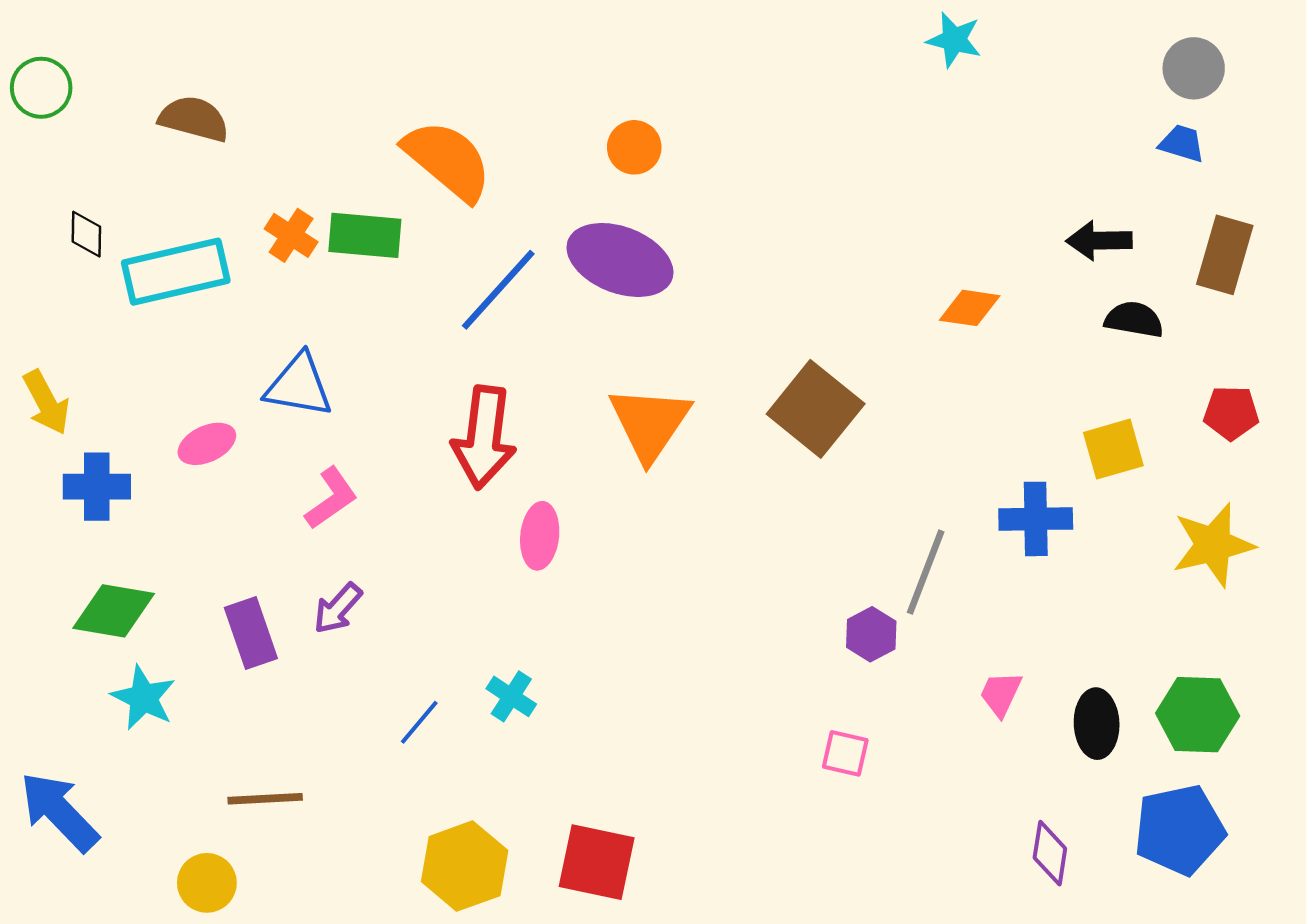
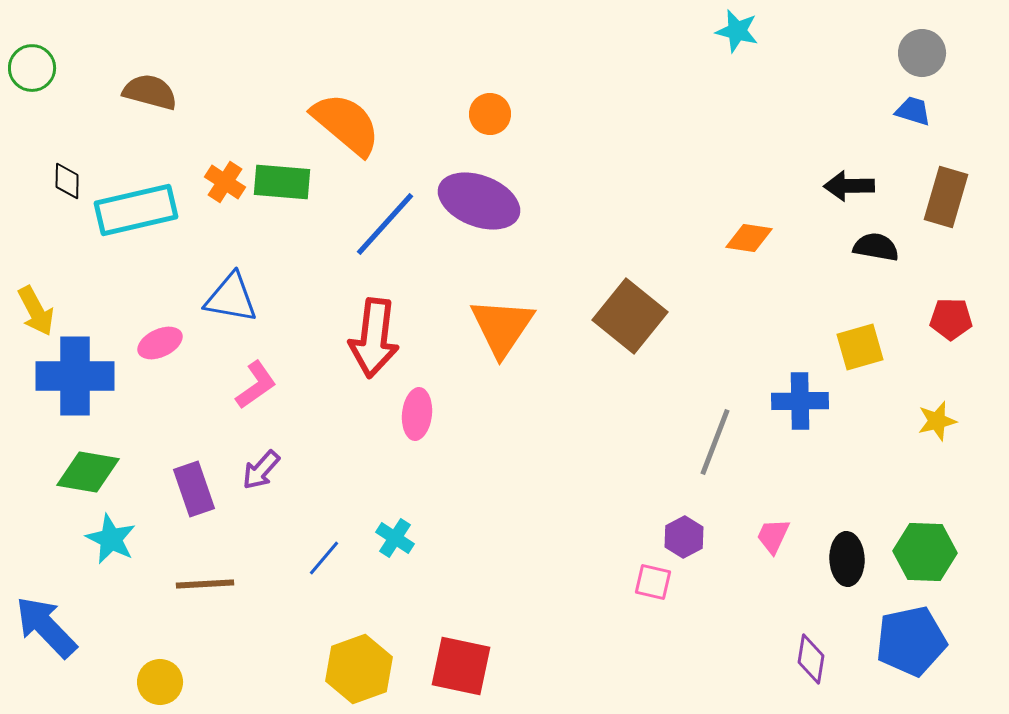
blue cross: (97, 487) -> (75, 376), size x1.5
yellow star: (1213, 545) -> (937, 421), size x0.6
purple hexagon: (871, 634) -> (684, 537), moved
brown line: (265, 799) -> (205, 584), moved

